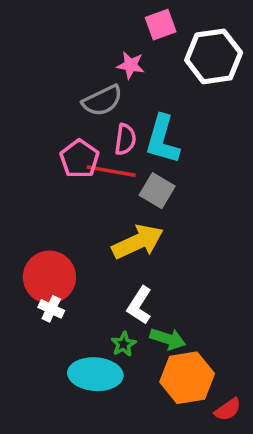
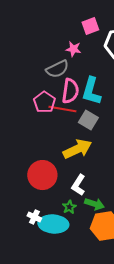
pink semicircle: (125, 139) -> (70, 91), size x1.4
red circle: (49, 277) -> (42, 175), moved
white cross: (51, 309) -> (34, 217), moved

